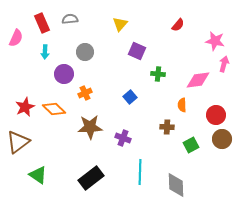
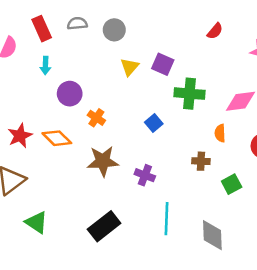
yellow triangle: (120, 24) -> (130, 67), moved
gray circle: (85, 52) -> (114, 30), moved
green cross: (158, 74) -> (189, 94), size x1.6
orange cross: (85, 93) -> (96, 118), turned -32

